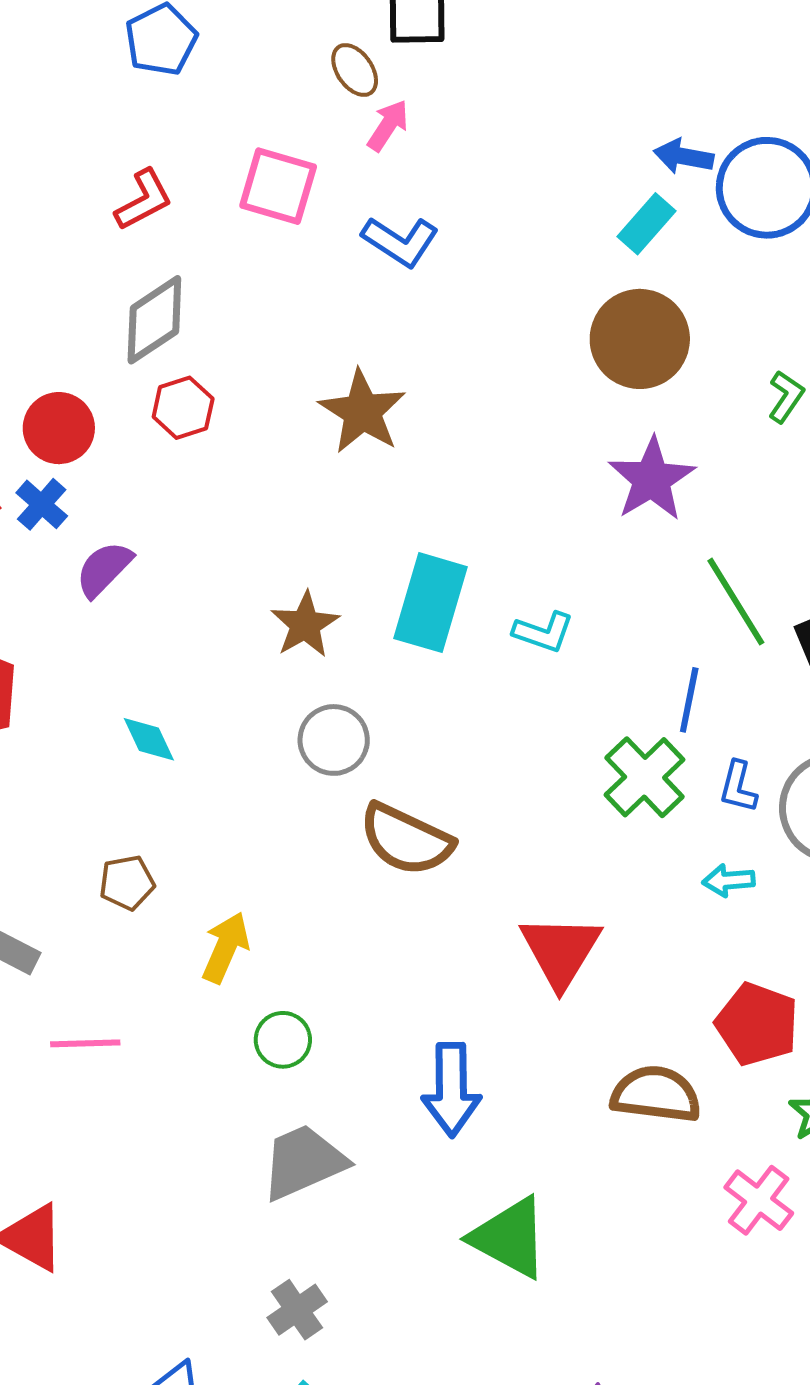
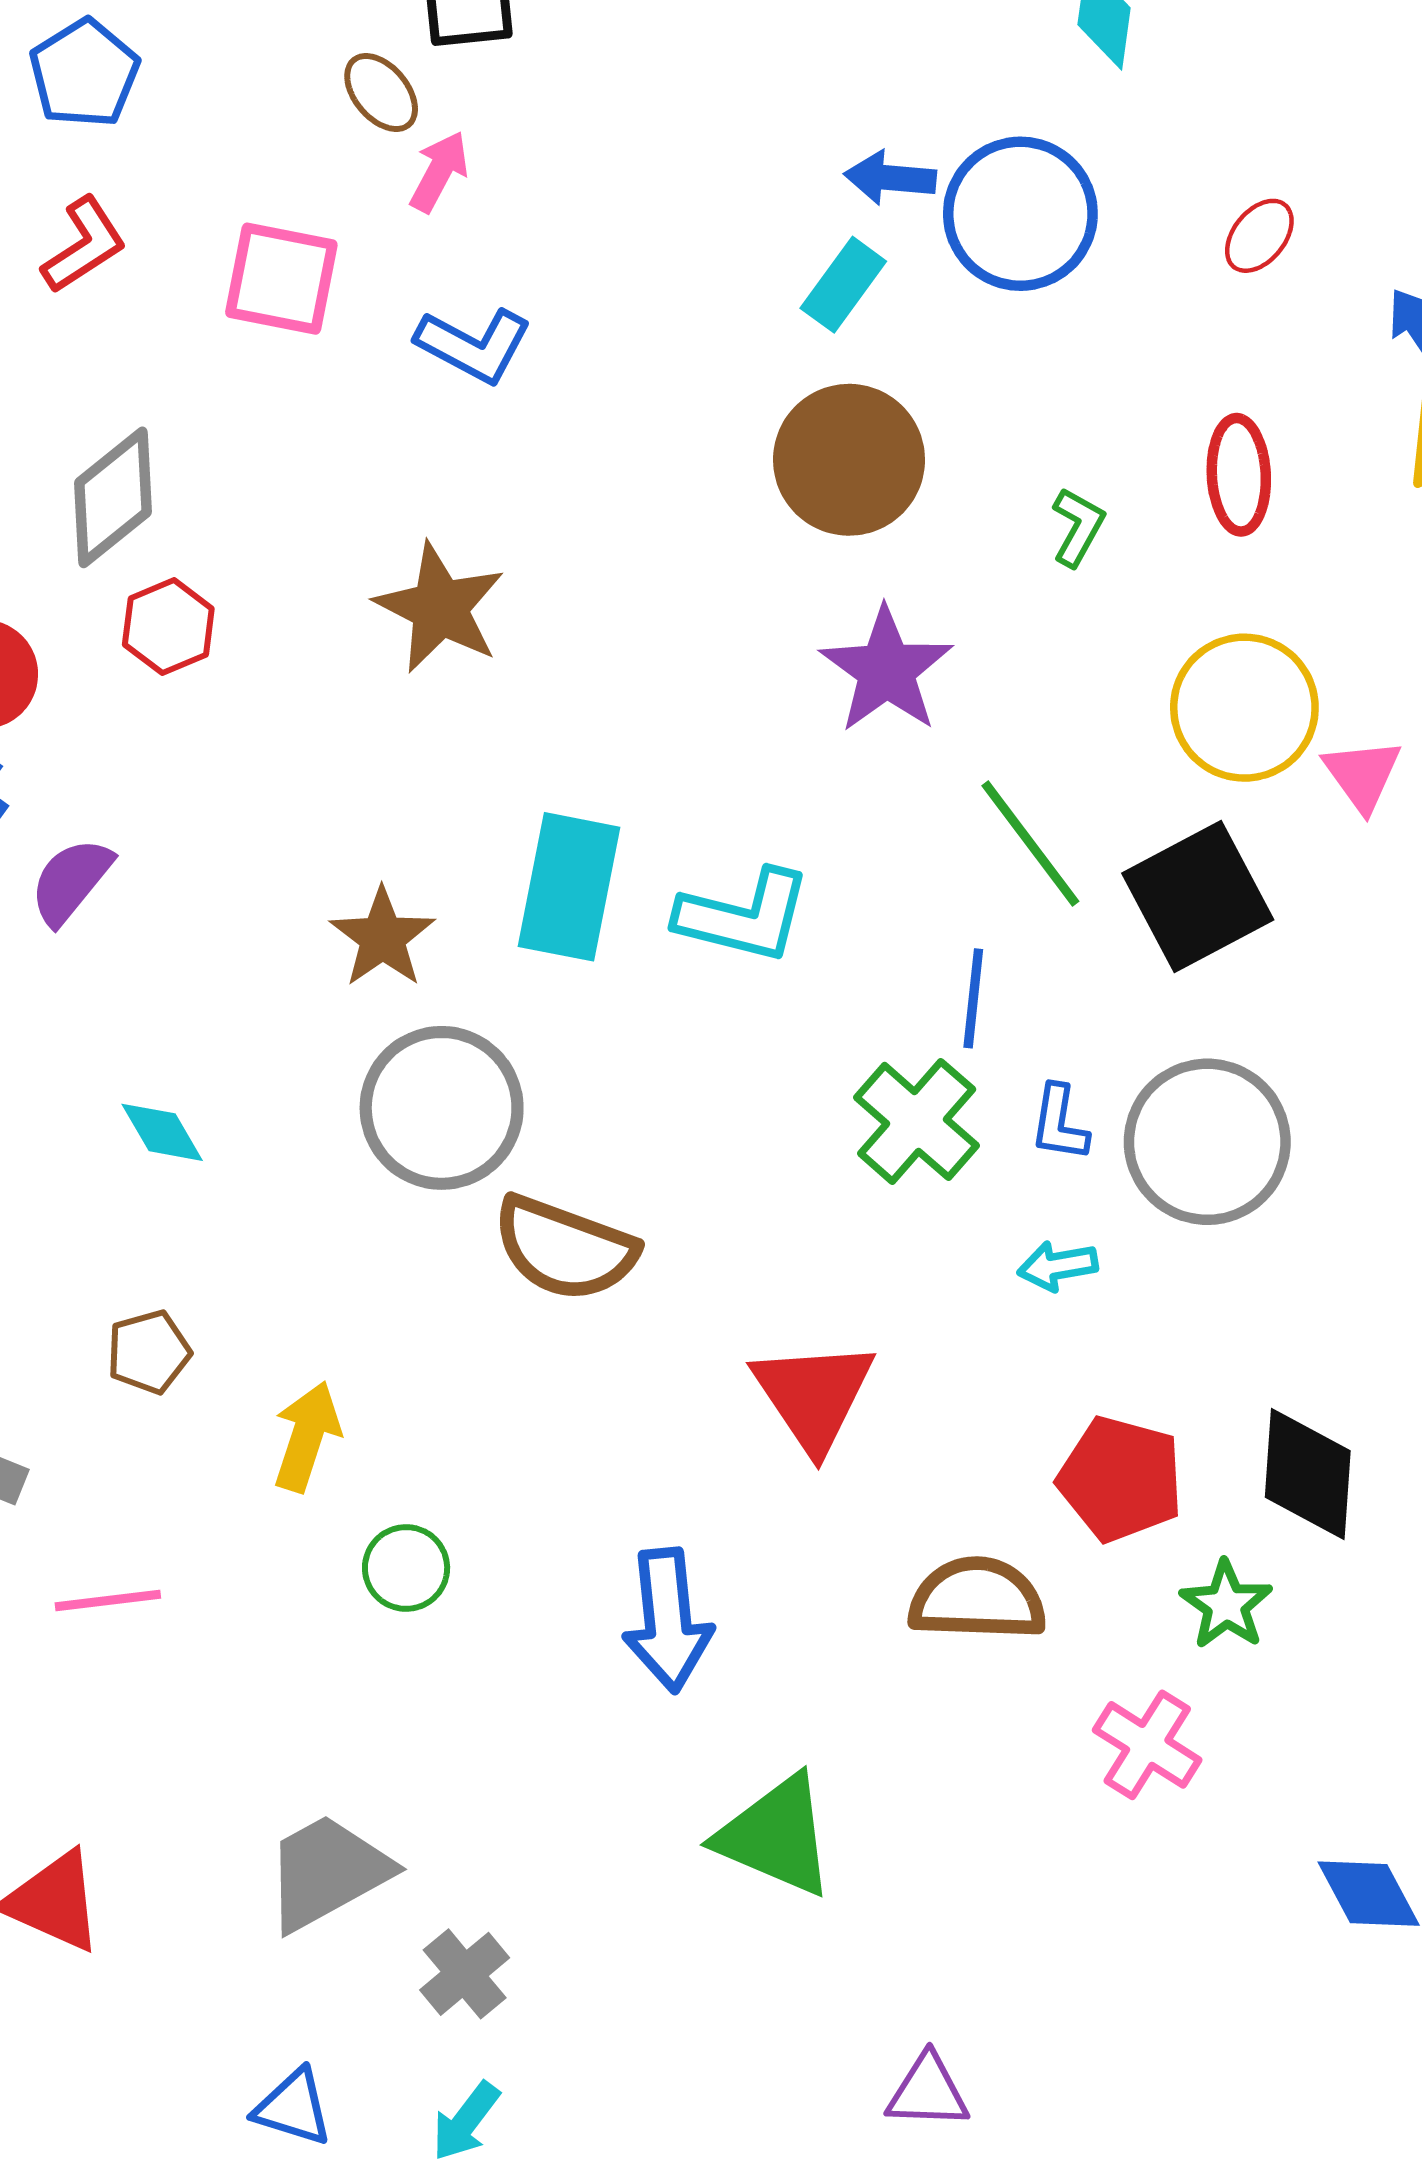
red L-shape: (144, 200) -> (84, 245), moved
cyan L-shape: (543, 632) -> (744, 916), size x1.5
gray circle: (334, 740) -> (442, 1108), size x1.5
gray trapezoid: (303, 1162) -> (327, 1872), moved

